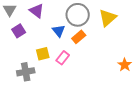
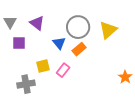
purple square: (19, 31) -> (19, 43), turned 32

